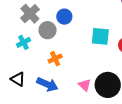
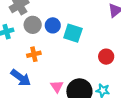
blue circle: (64, 17) -> (53, 25), moved
cyan square: (100, 36) -> (73, 33), moved

